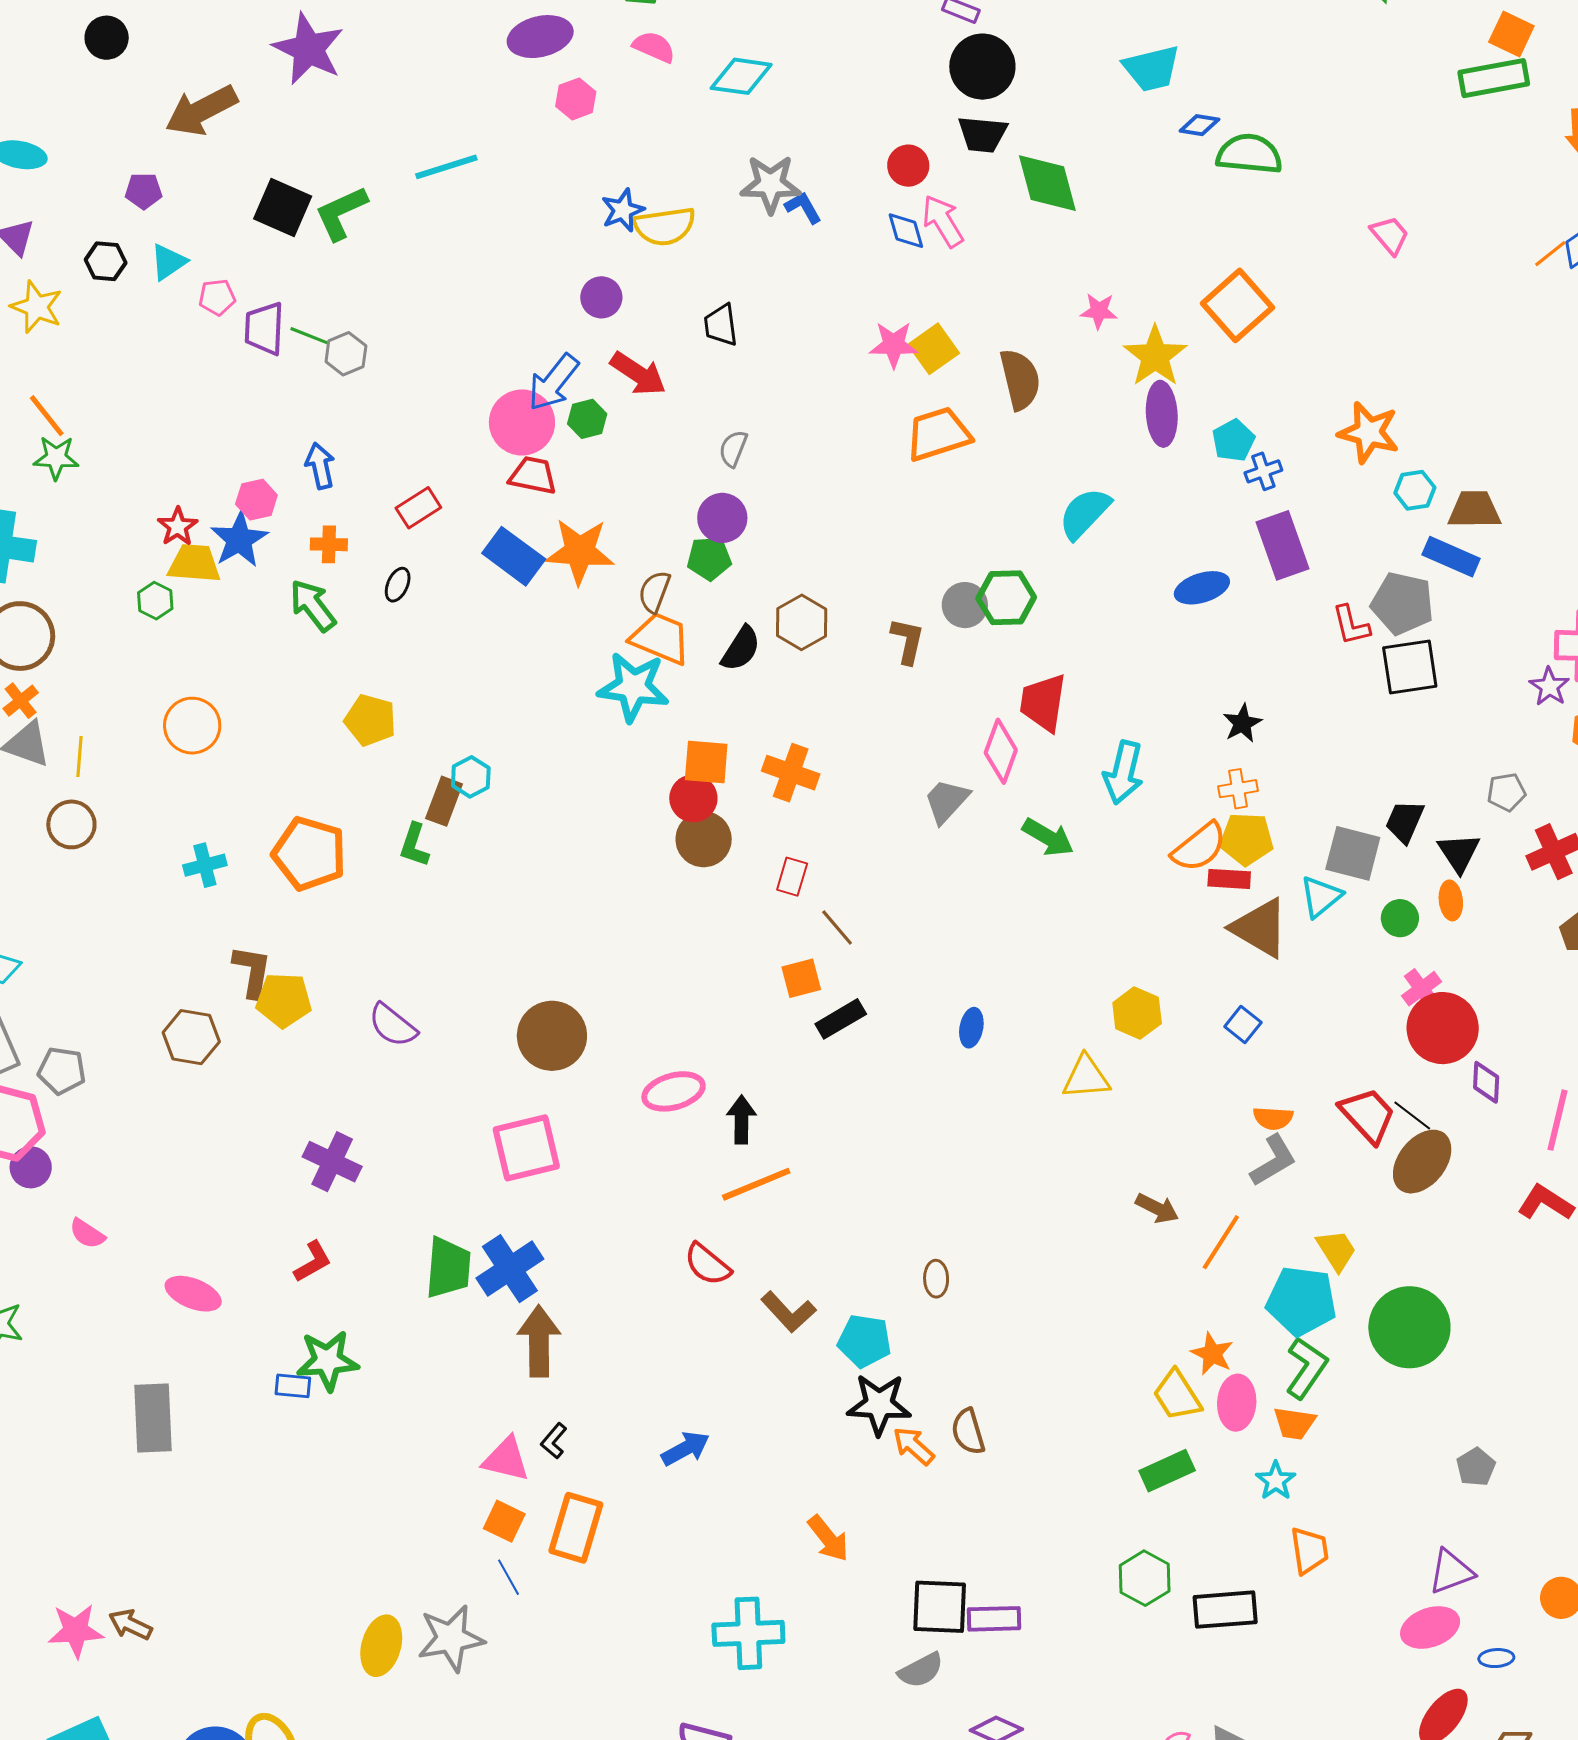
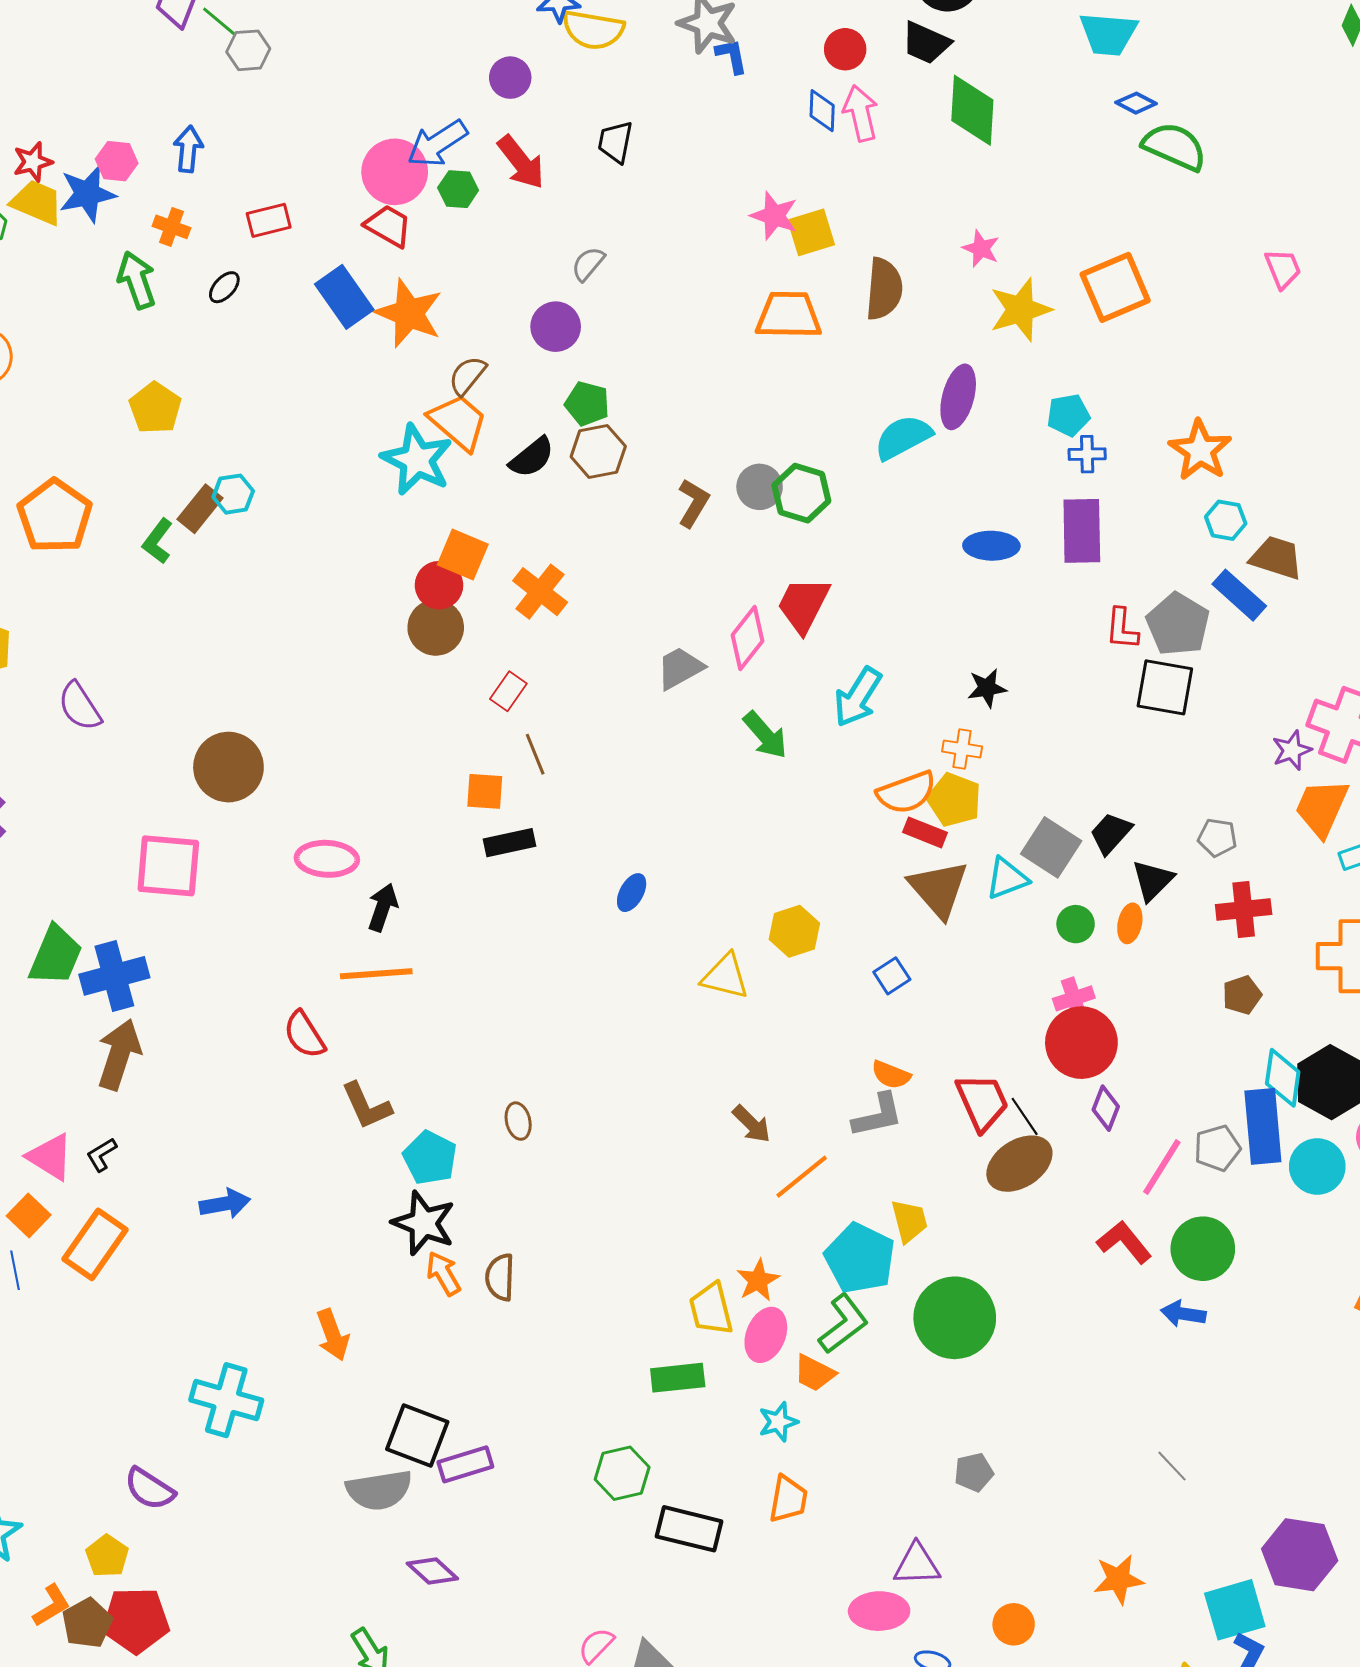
purple ellipse: (1162, 414) -> (958, 397), moved
green pentagon: (709, 558) -> (587, 404), moved
brown ellipse: (936, 1279) -> (518, 1121), turned -30
purple rectangle: (994, 1619) -> (465, 1464), turned -34
gray semicircle: (921, 1670) -> (379, 1490), size x1.4

